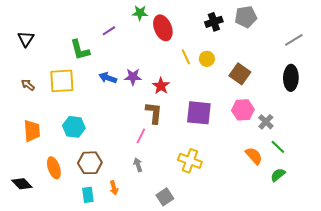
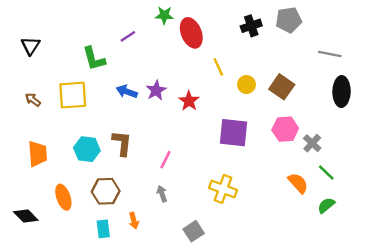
gray line: (294, 40) -> (330, 54), moved, turned 42
yellow circle: (207, 59) -> (246, 84), moved
purple star: (133, 77) -> (156, 90), turned -30
brown L-shape: (154, 113) -> (122, 143), moved

